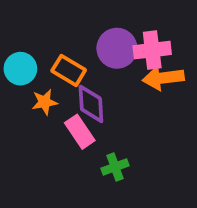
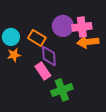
orange star: (45, 102) -> (14, 55), moved
green cross: (115, 167) -> (62, 90), size x1.5

